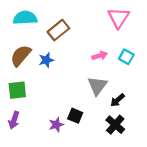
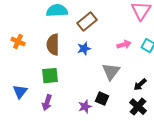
brown semicircle: (21, 56) -> (53, 45), turned -40
blue star: (46, 60) -> (84, 49), moved
gray triangle: (97, 86) -> (111, 72), moved

